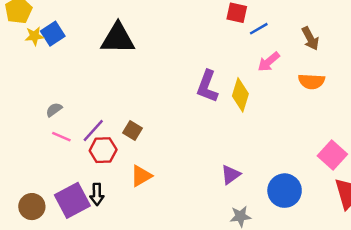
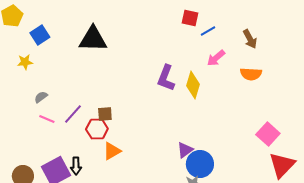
yellow star: (34, 36) -> (25, 62), moved
brown square: (132, 130) -> (105, 114), turned -35
red hexagon: (103, 150) -> (97, 129), moved
blue circle: (285, 191) -> (200, 164), moved

